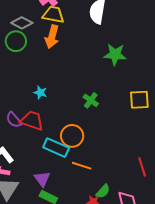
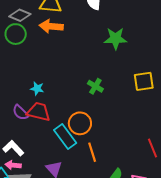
orange arrow: (52, 37) -> (51, 26), turned 85
cyan star: (40, 93) -> (37, 89), moved
cyan rectangle: (56, 148) -> (65, 136), turned 35
orange line: (82, 166) -> (92, 152), turned 60

